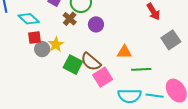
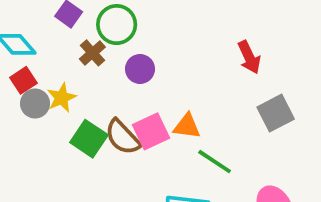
red square: (35, 37) -> (23, 80), turned -32
green line: (141, 69) -> (215, 162), turned 30
pink square: (103, 77) -> (151, 131), moved

